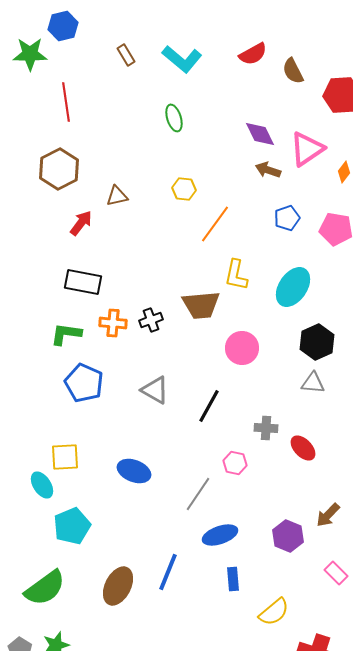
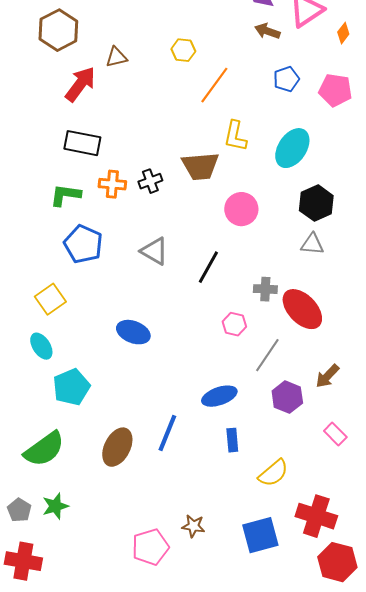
red arrow: (81, 223) -> (80, 84), size x1.4
red ellipse: (303, 448) -> (302, 309), size x1.6
yellow square: (65, 457) -> (50, 299), moved, turned -32
gray line: (198, 494) -> (267, 355), moved

